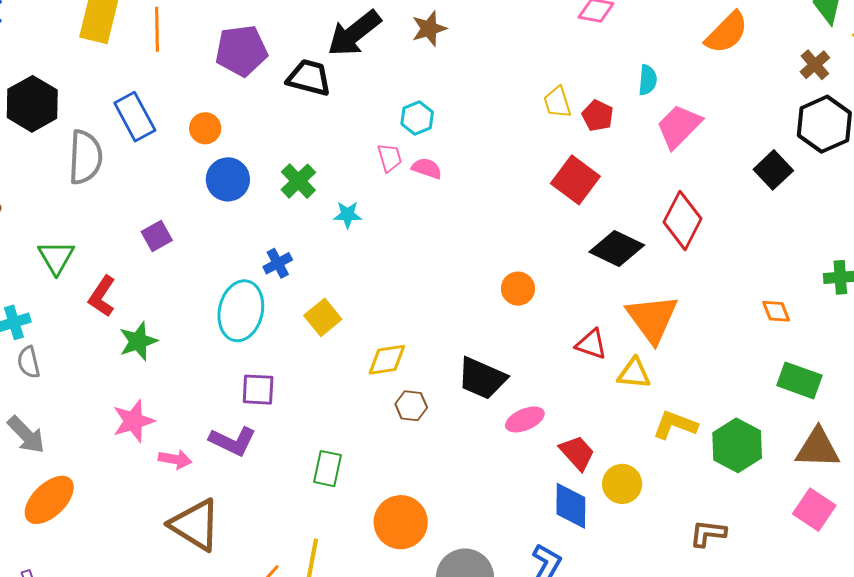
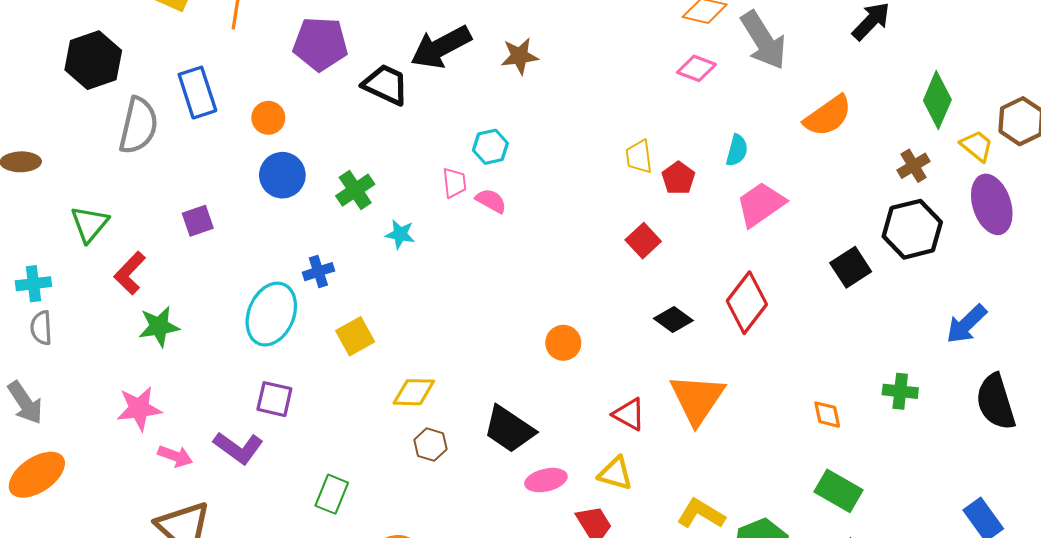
red square: (575, 180) -> (643, 241), size x0.7
black diamond: (617, 248) -> (673, 320), size x0.7
yellow triangle: (634, 373) -> (615, 473), moved

